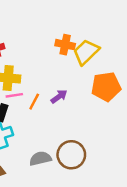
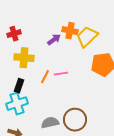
pink line: (14, 95) -> (61, 74), moved
purple arrow: (59, 97) -> (54, 40), moved

